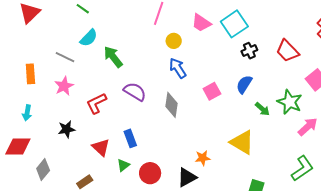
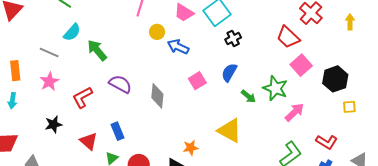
red trapezoid: (287, 51) -> (288, 37), moved
blue arrow: (178, 68) -> (178, 47), moved, turned -30
cyan arrow: (27, 113) -> (12, 101), moved

